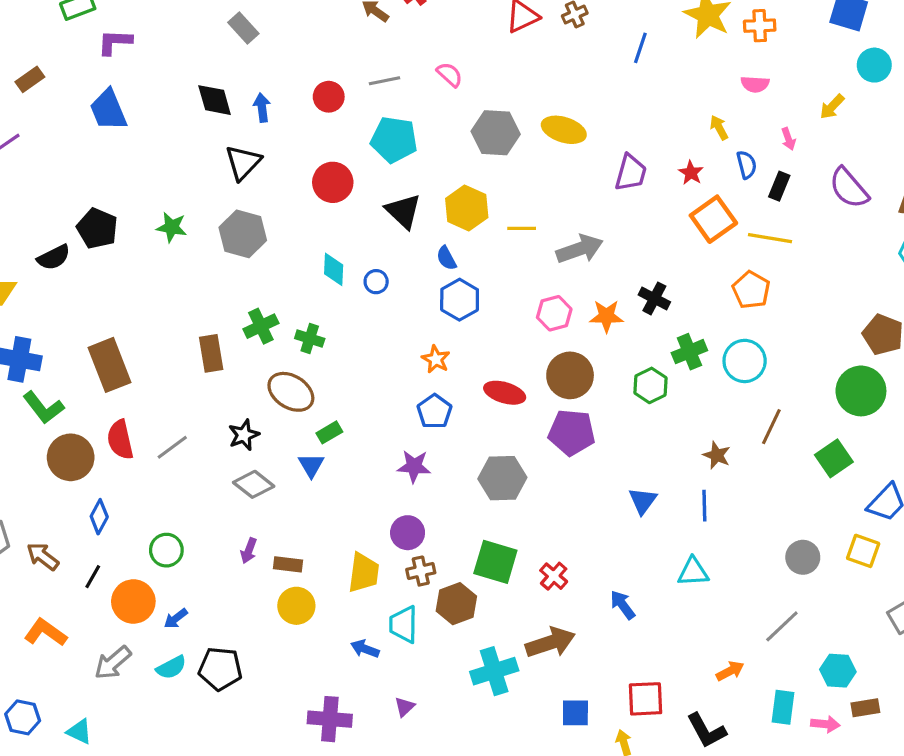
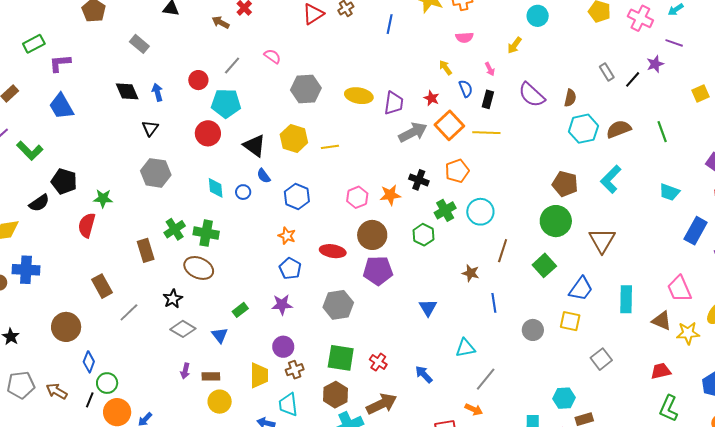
gray line: (385, 81) -> (232, 65), turned -30
yellow ellipse: (564, 130) -> (359, 96), moved
cyan pentagon: (394, 140) -> (226, 103), moved
black triangle: (243, 163) -> (150, 128), size x0.7
green star: (172, 227) -> (103, 198), moved
gray arrow: (580, 249) -> (413, 132), moved
blue semicircle: (446, 258) -> (264, 176), moved
orange pentagon: (751, 290) -> (457, 171), moved, turned 30
green cross: (310, 339) -> (206, 233), size x1.4
brown rectangle: (109, 365) -> (102, 286), moved, size x0.7
green L-shape: (43, 408) -> (30, 151), moved
green rectangle: (329, 432) -> (240, 310), moved
red semicircle: (120, 440) -> (87, 225), moved, turned 35
blue triangle: (311, 465) -> (220, 335), moved
blue line: (704, 506) -> (494, 303), moved
green circle: (166, 550) -> (107, 383), moved
brown hexagon: (456, 604) -> (335, 395), moved
gray line: (782, 626) -> (486, 379), moved
orange arrow: (730, 671) -> (474, 409), moved, turned 60

